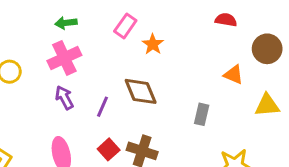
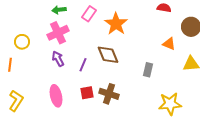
pink rectangle: (125, 26) -> (89, 14), moved
orange star: (153, 44) -> (116, 24), size x1.6
red square: (109, 149) -> (87, 93), turned 32

